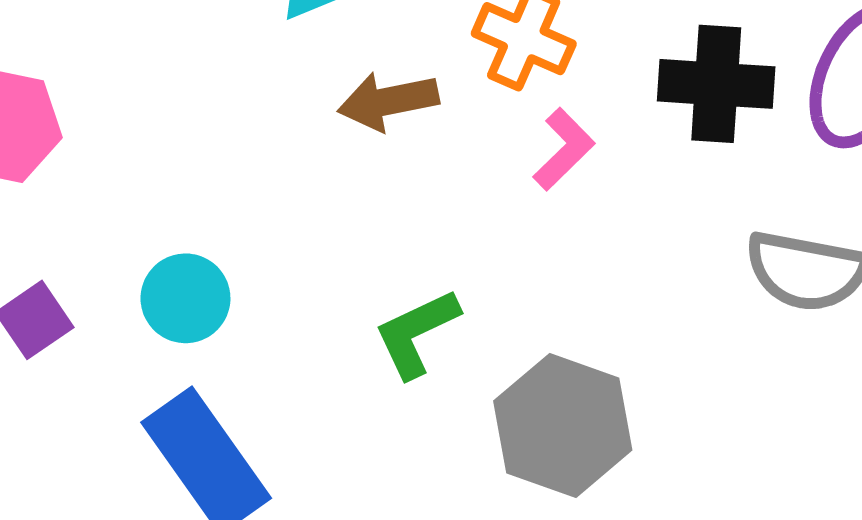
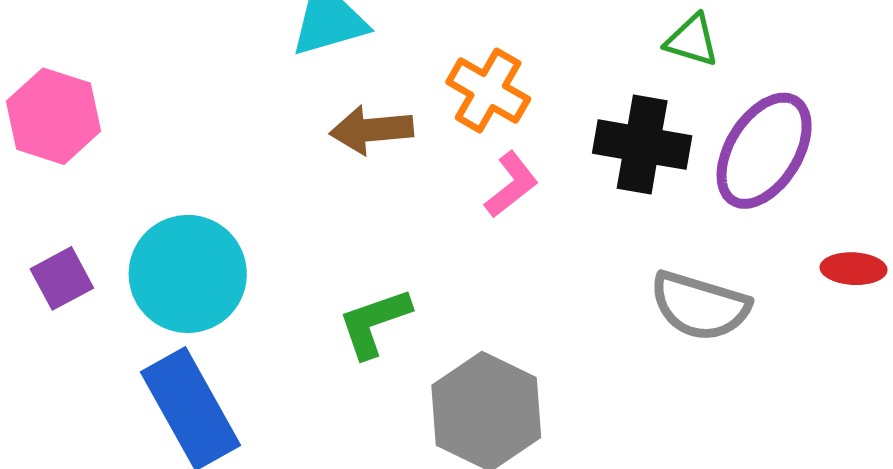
cyan circle: (185, 298) -> (188, 274), size x1.6

